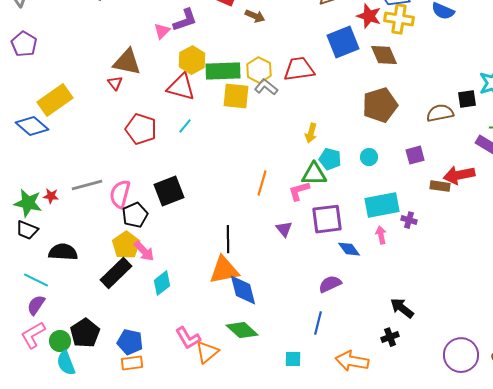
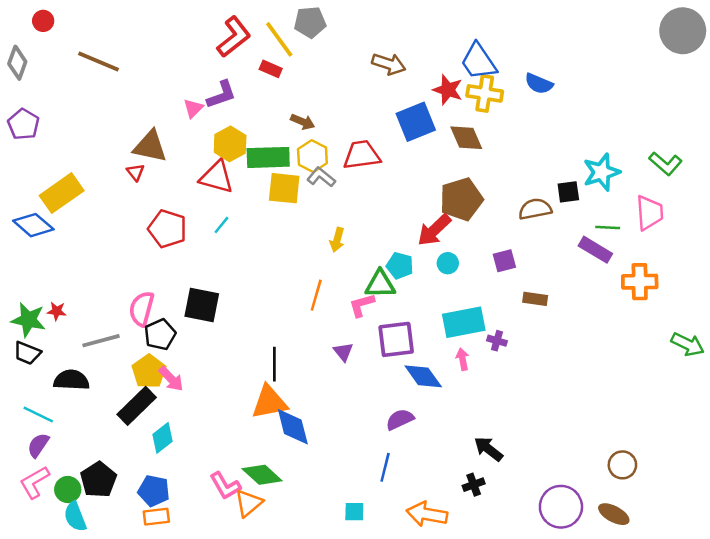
brown arrow: (255, 16) -> (303, 122), moved
yellow arrow: (311, 133) -> (337, 240), moved
red arrow: (459, 175) -> (434, 230), moved, turned -32
gray line: (87, 185) -> (101, 341), moved
black square: (169, 191) -> (202, 305), turned 32
blue diamond: (349, 249) -> (423, 376), size x1.4
cyan diamond: (162, 283) -> (162, 438), moved
green diamond: (242, 330) -> (262, 475), moved

